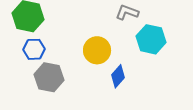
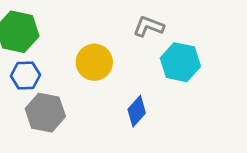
yellow circle: (97, 50) -> (94, 62), moved

